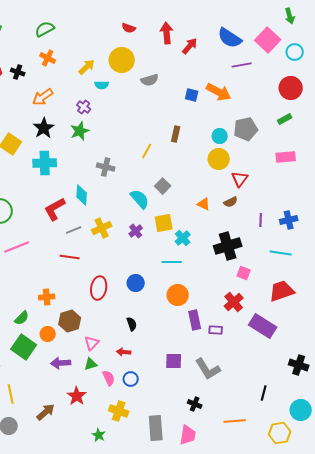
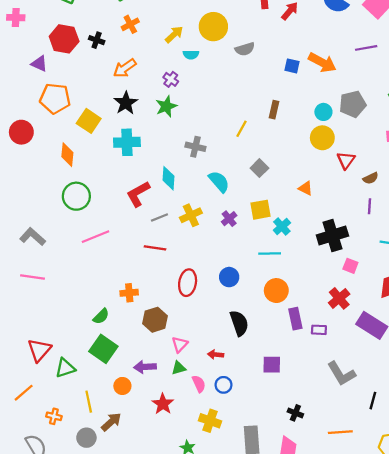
orange cross: (48, 58) -> (130, 24), turned 35
purple line: (242, 65) -> (366, 48), moved
cyan semicircle: (140, 199) -> (219, 182), moved
brown semicircle: (231, 202) -> (371, 178), moved
black semicircle: (132, 324) -> (239, 323), moved, size x1.6
orange circle: (48, 334) -> (122, 386), moved
gray L-shape: (208, 369) -> (341, 374), moved
brown arrow: (46, 412) -> (111, 422), moved

